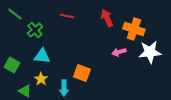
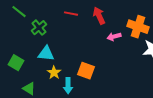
red arrow: (107, 18) -> (99, 16), moved
pink arrow: (119, 52) -> (114, 37), moved
yellow star: (41, 79) -> (54, 73), moved

